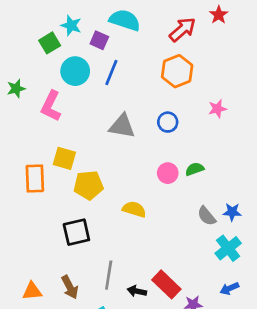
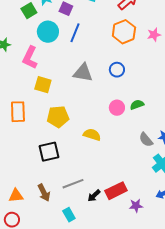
pink star: (217, 109) -> (154, 35), moved
yellow square: (64, 158) -> (43, 85), moved
gray line: (109, 275) -> (73, 184), turned 60
red rectangle: (166, 284) -> (116, 191), turned -70
black arrow: (137, 291) -> (94, 196), turned -56

